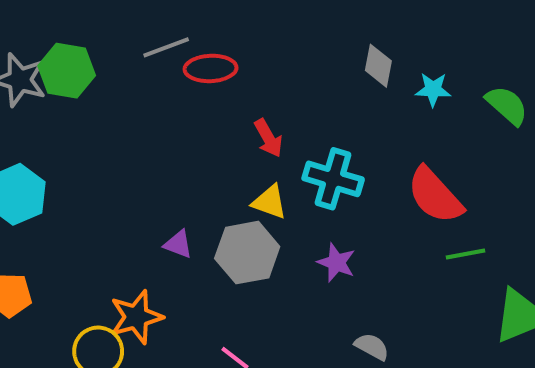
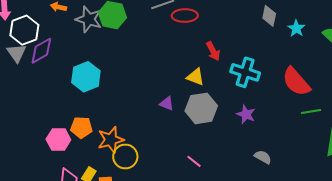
cyan star: (433, 90) -> (296, 28), turned 30
yellow triangle: (270, 202) -> (195, 77), moved
orange star: (136, 317) -> (111, 140), moved

